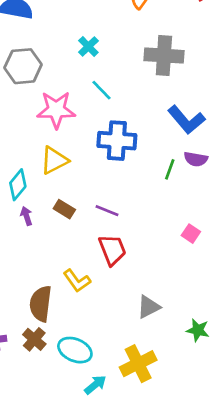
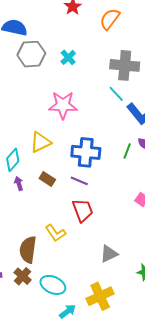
gray hexagon: (23, 66) -> (31, 54), moved
cyan line: (102, 90) -> (116, 94), moved
pink star: (56, 110) -> (63, 105), moved
blue cross: (117, 141) -> (86, 152), moved

